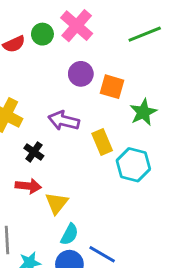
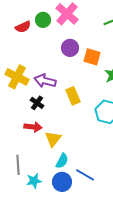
purple arrow: (64, 121) -> (45, 81), moved
yellow rectangle: (102, 142) -> (73, 96), moved

